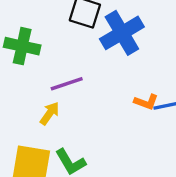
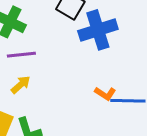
purple line: (67, 84) -> (21, 55), moved

